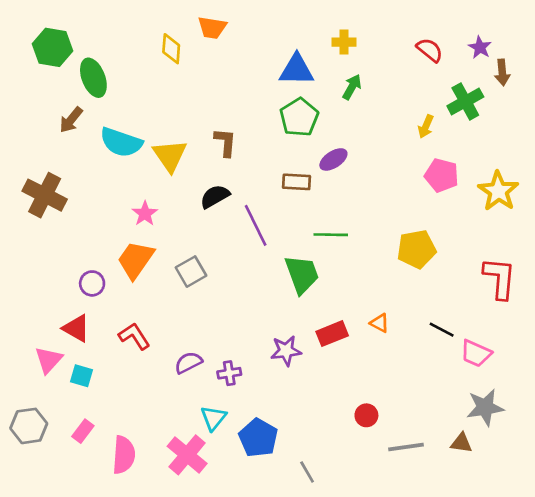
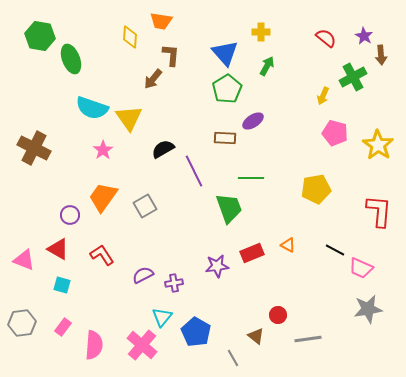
blue triangle: (297, 70) -> (225, 53), turned 48
brown arrow: (71, 120) -> (153, 79), moved
brown L-shape: (225, 142) -> (171, 55), moved
pink star: (145, 214) -> (103, 150), moved
pink triangle: (49, 360) -> (24, 260), moved, turned -50
brown triangle: (461, 443) -> (256, 336), moved, turned 30

